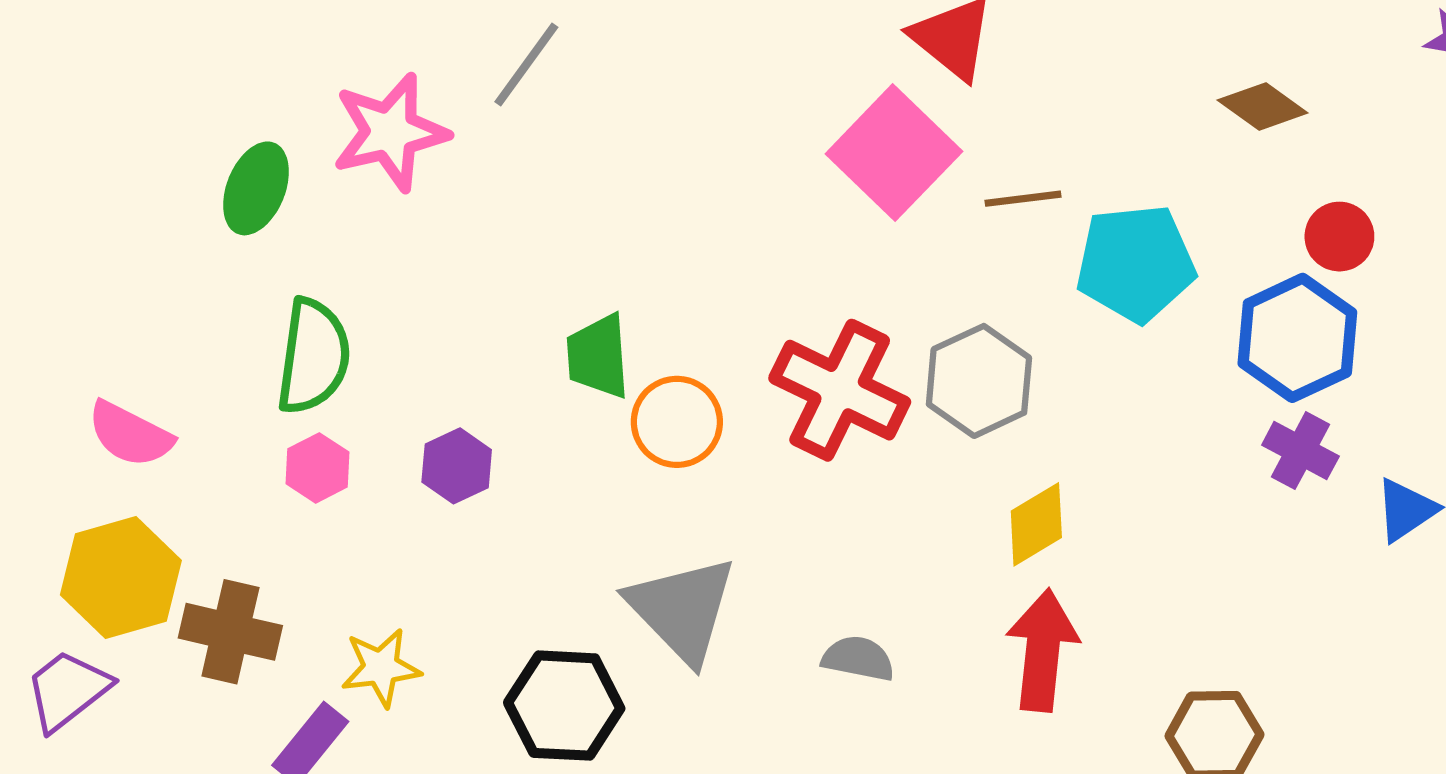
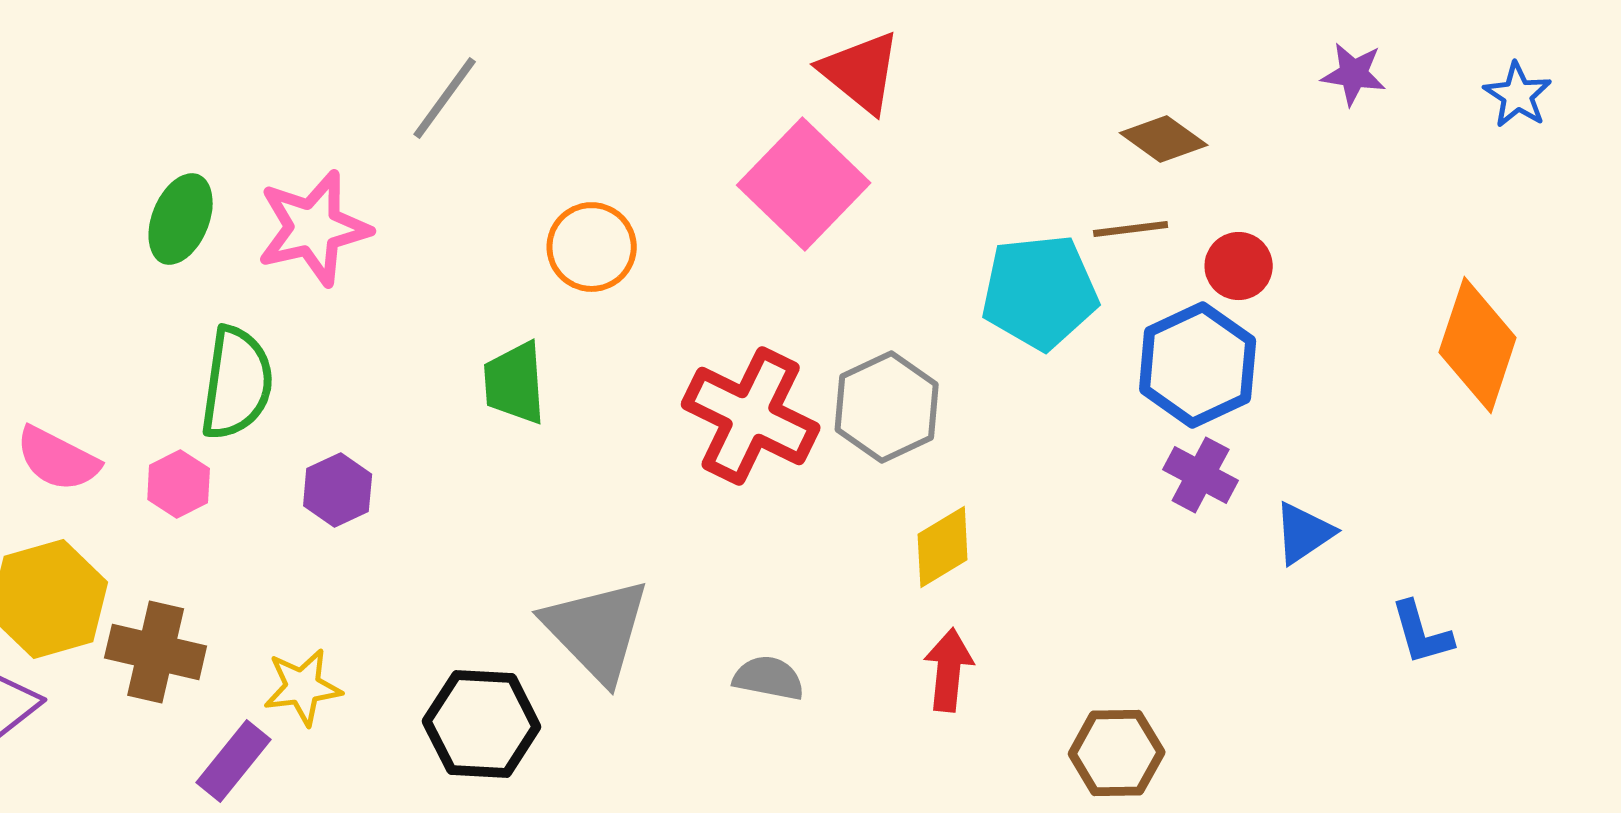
pink star: (390, 132) -> (314, 228), moved
brown line: (1023, 199) -> (1131, 229), moved
orange circle: (677, 422) -> (592, 247), moved
purple hexagon: (457, 466) -> (338, 490), moved
pink hexagon: (317, 468) -> (179, 484), moved
red arrow: (1042, 650) -> (949, 670), size x0.7

